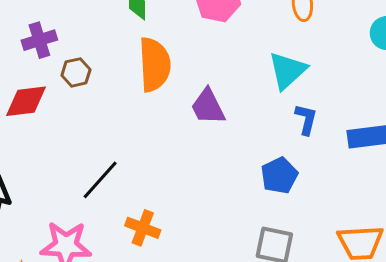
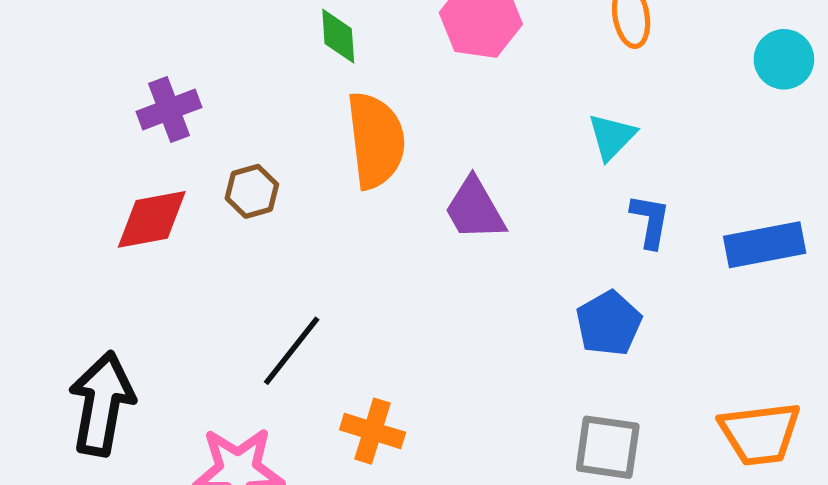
cyan triangle: (287, 71) -> (612, 137), size x0.7
brown hexagon: (76, 72) -> (252, 191), moved

